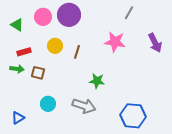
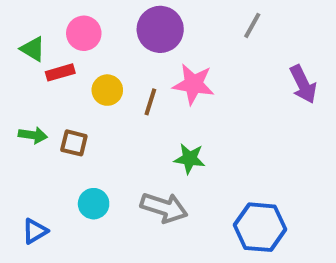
purple circle: (69, 15) -> (160, 29), moved
pink star: (115, 42) -> (193, 84), moved
red rectangle: (24, 52) -> (60, 72), moved

